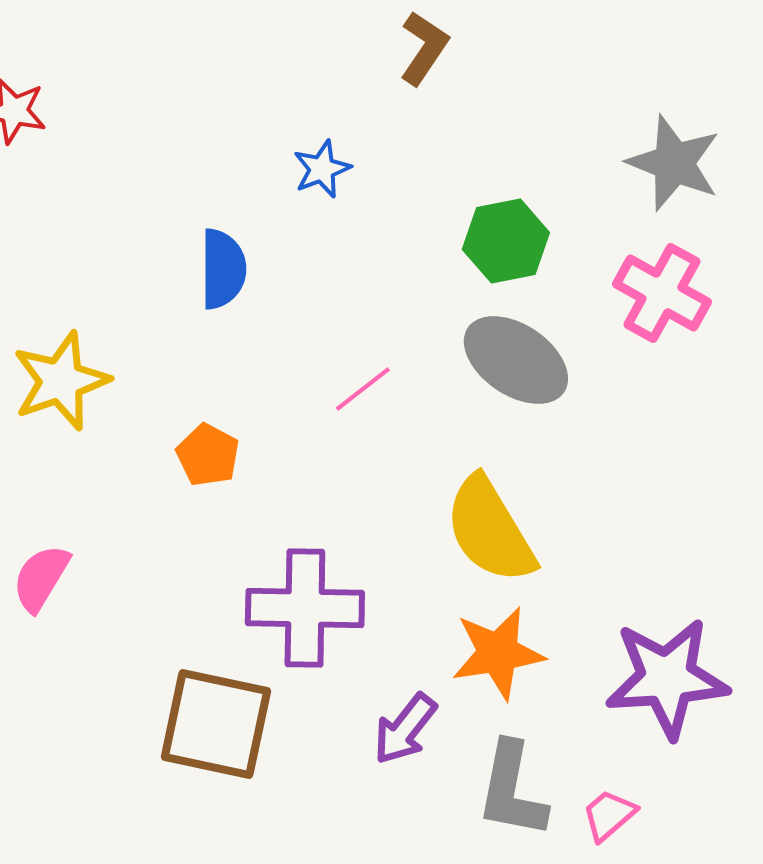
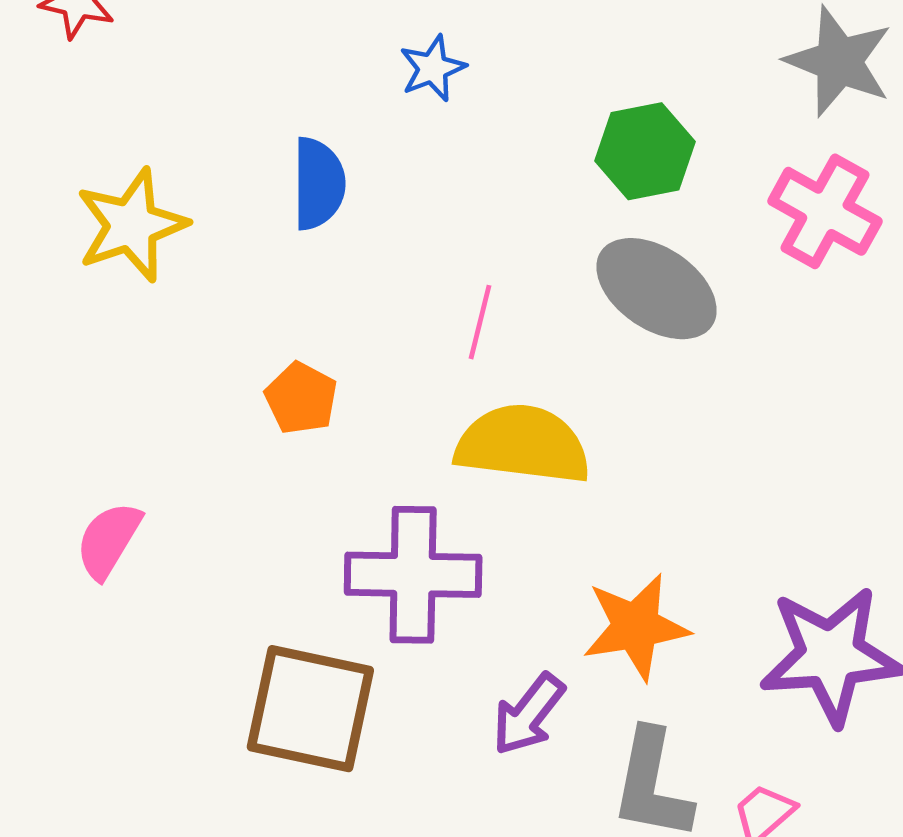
yellow star: (61, 381) -> (132, 225), moved
pink line: (363, 389) -> (480, 322), turned -38
yellow semicircle: (490, 530) -> (523, 444), moved, turned 128

